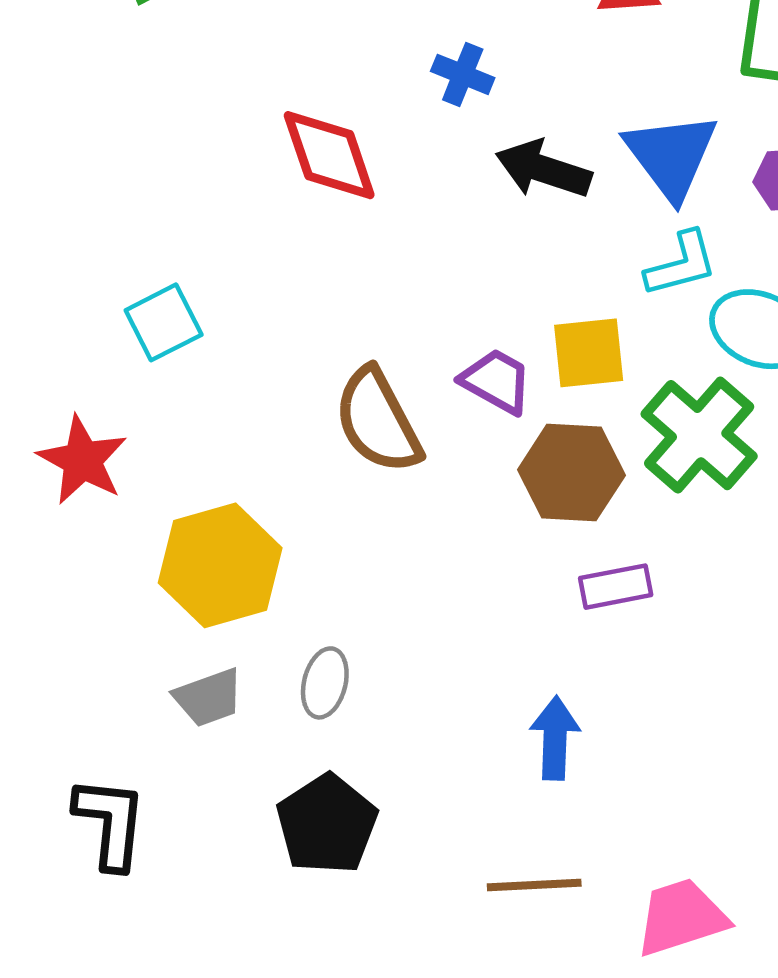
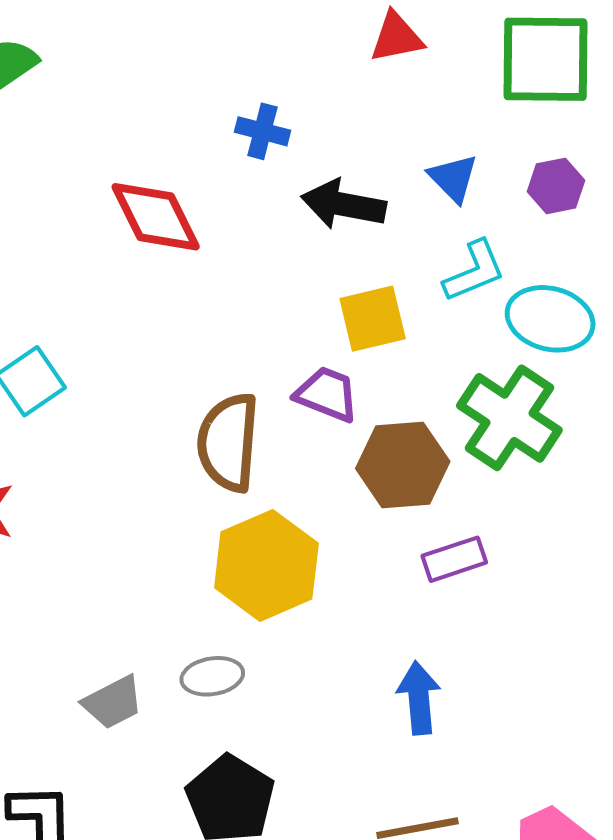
blue triangle: (671, 156) -> (453, 178), size x0.6
yellow square: (589, 353) -> (373, 319), moved
brown semicircle: (378, 421) -> (228, 442), turned 40
yellow hexagon: (220, 565) -> (266, 565), moved
gray ellipse: (325, 683) -> (212, 676), turned 74

